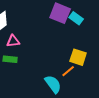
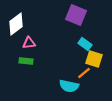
cyan rectangle: (76, 18) -> (85, 44), moved
cyan semicircle: (53, 84) -> (69, 86), turned 138

